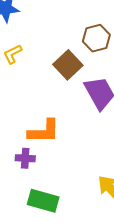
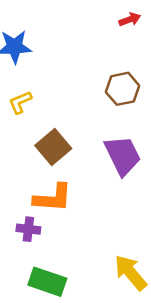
brown square: (68, 65) -> (53, 147), moved

